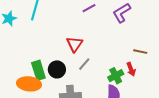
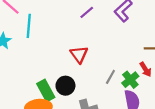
gray line: (84, 64) -> (110, 77), moved

